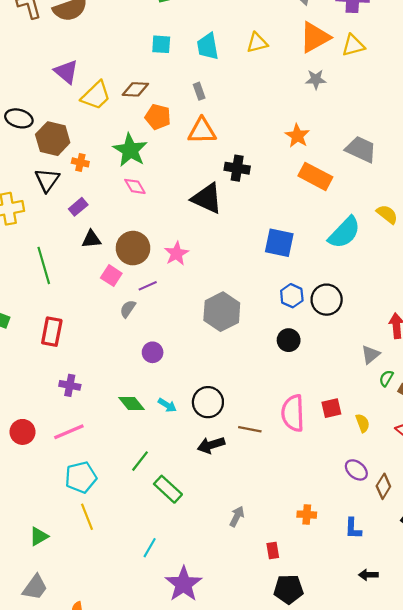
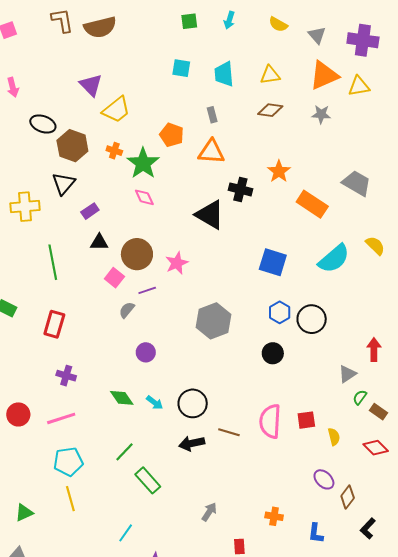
brown diamond: (135, 89) -> (270, 110), moved
orange star: (297, 136) -> (279, 171), moved
orange cross: (80, 162) -> (114, 151), moved

